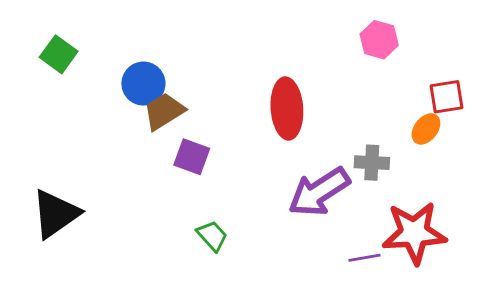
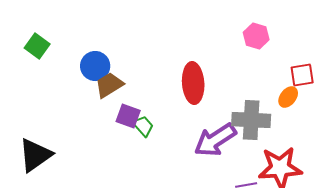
gray cross: (372, 163) -> (251, 120), size x1.6
green trapezoid: (212, 236) -> (143, 126), moved

